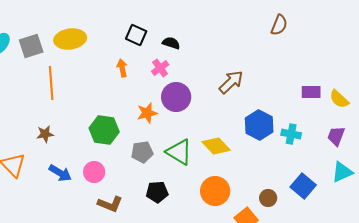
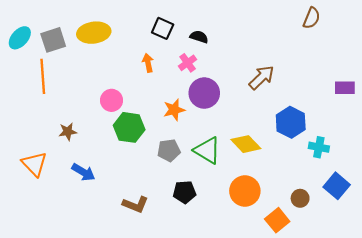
orange line: (51, 83) -> (43, 76), moved
cyan cross: (291, 134) -> (319, 147), moved
pink circle: (94, 172) -> (111, 100), moved

